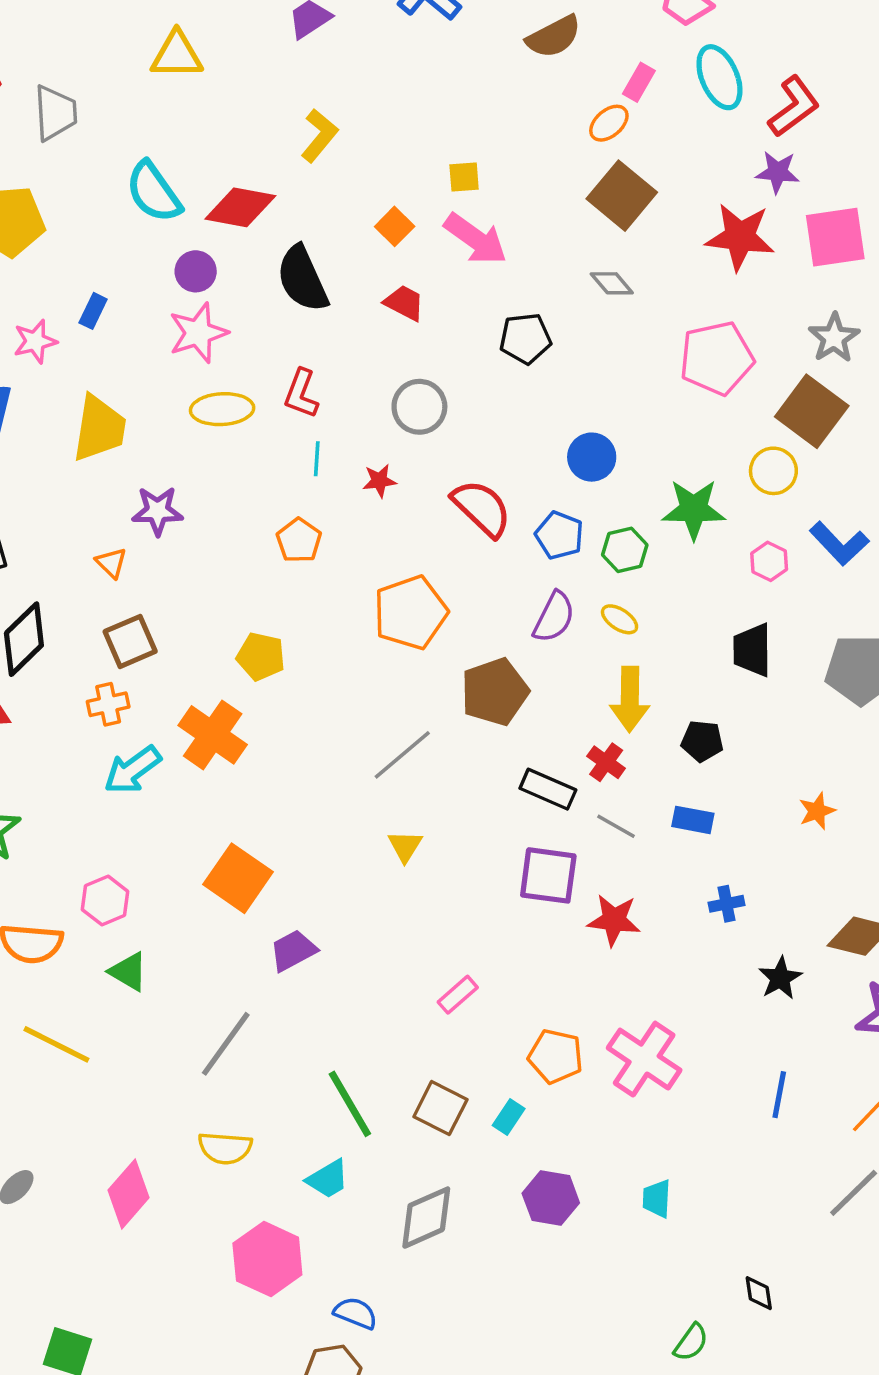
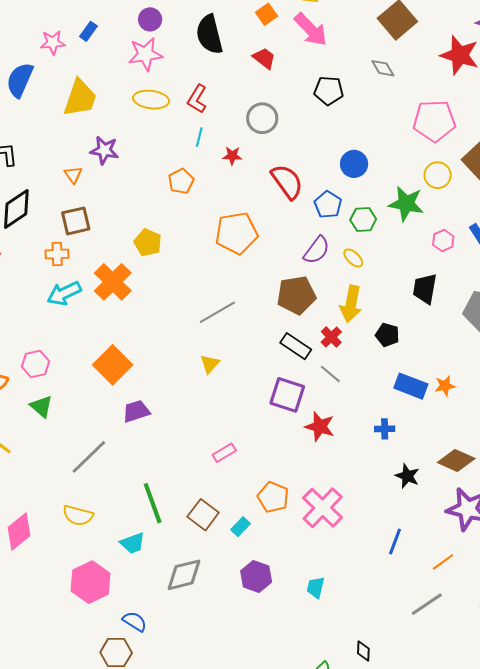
yellow circle: (773, 471) -> (438, 175), moved
brown pentagon: (495, 692) -> (296, 295), moved
blue rectangle: (693, 820) -> (411, 386), moved, size x1.4
black star: (780, 978) -> (407, 476), turned -30

